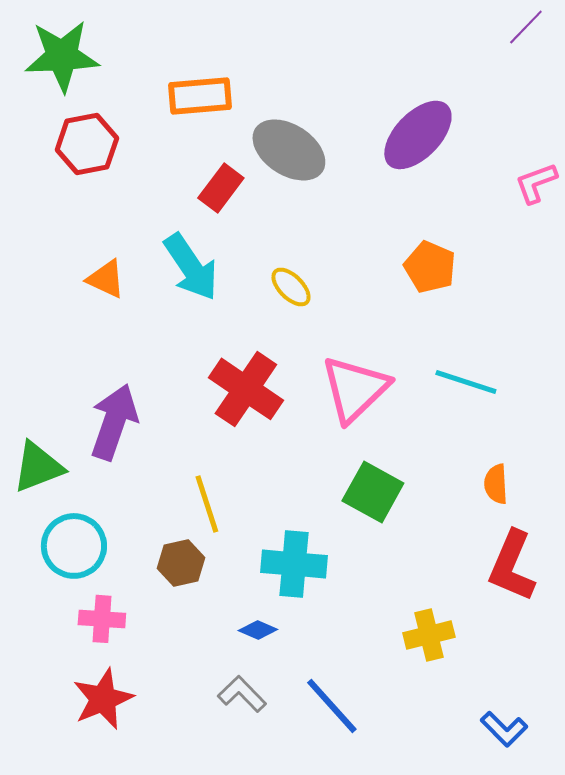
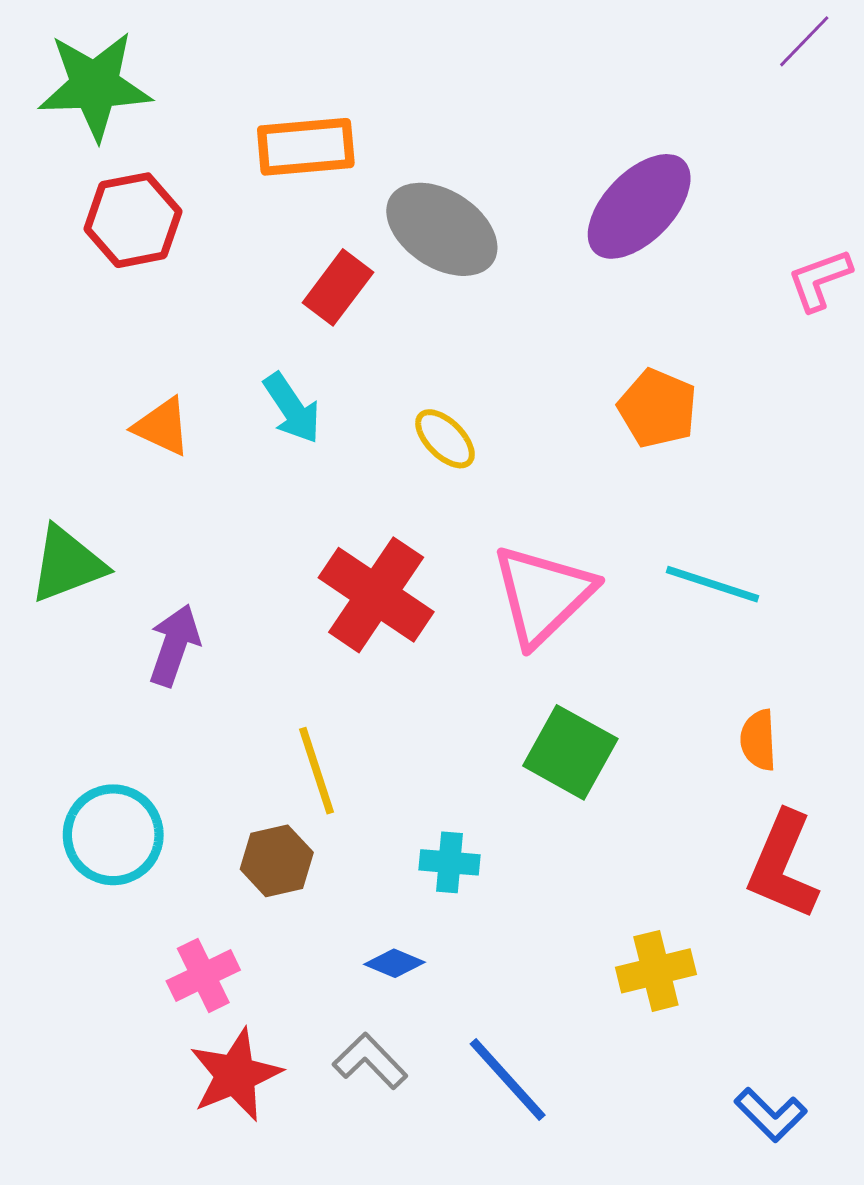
cyan arrow: (191, 267) -> (292, 408), size x0.7
purple arrow: (114, 422) -> (174, 645), size x0.7
green triangle: (38, 467) -> (67, 564), moved
cyan cross: (294, 564) -> (450, 862), size x0.6
pink cross: (102, 619) -> (203, 975), moved, turned -30
red star: (103, 699) -> (235, 1075), moved

